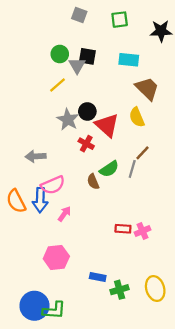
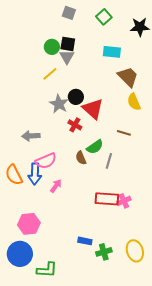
green square: (120, 20) -> (104, 17), turned -35
black square: (87, 56) -> (68, 44), moved
yellow semicircle: (137, 117) -> (134, 102), moved
brown line: (143, 153) -> (124, 133), turned 64
gray line: (132, 169) -> (109, 161), moved
red rectangle: (123, 229) -> (107, 199), size x1.6
pink hexagon: (56, 257) -> (29, 224), moved
blue circle: (34, 306) -> (20, 254), moved

